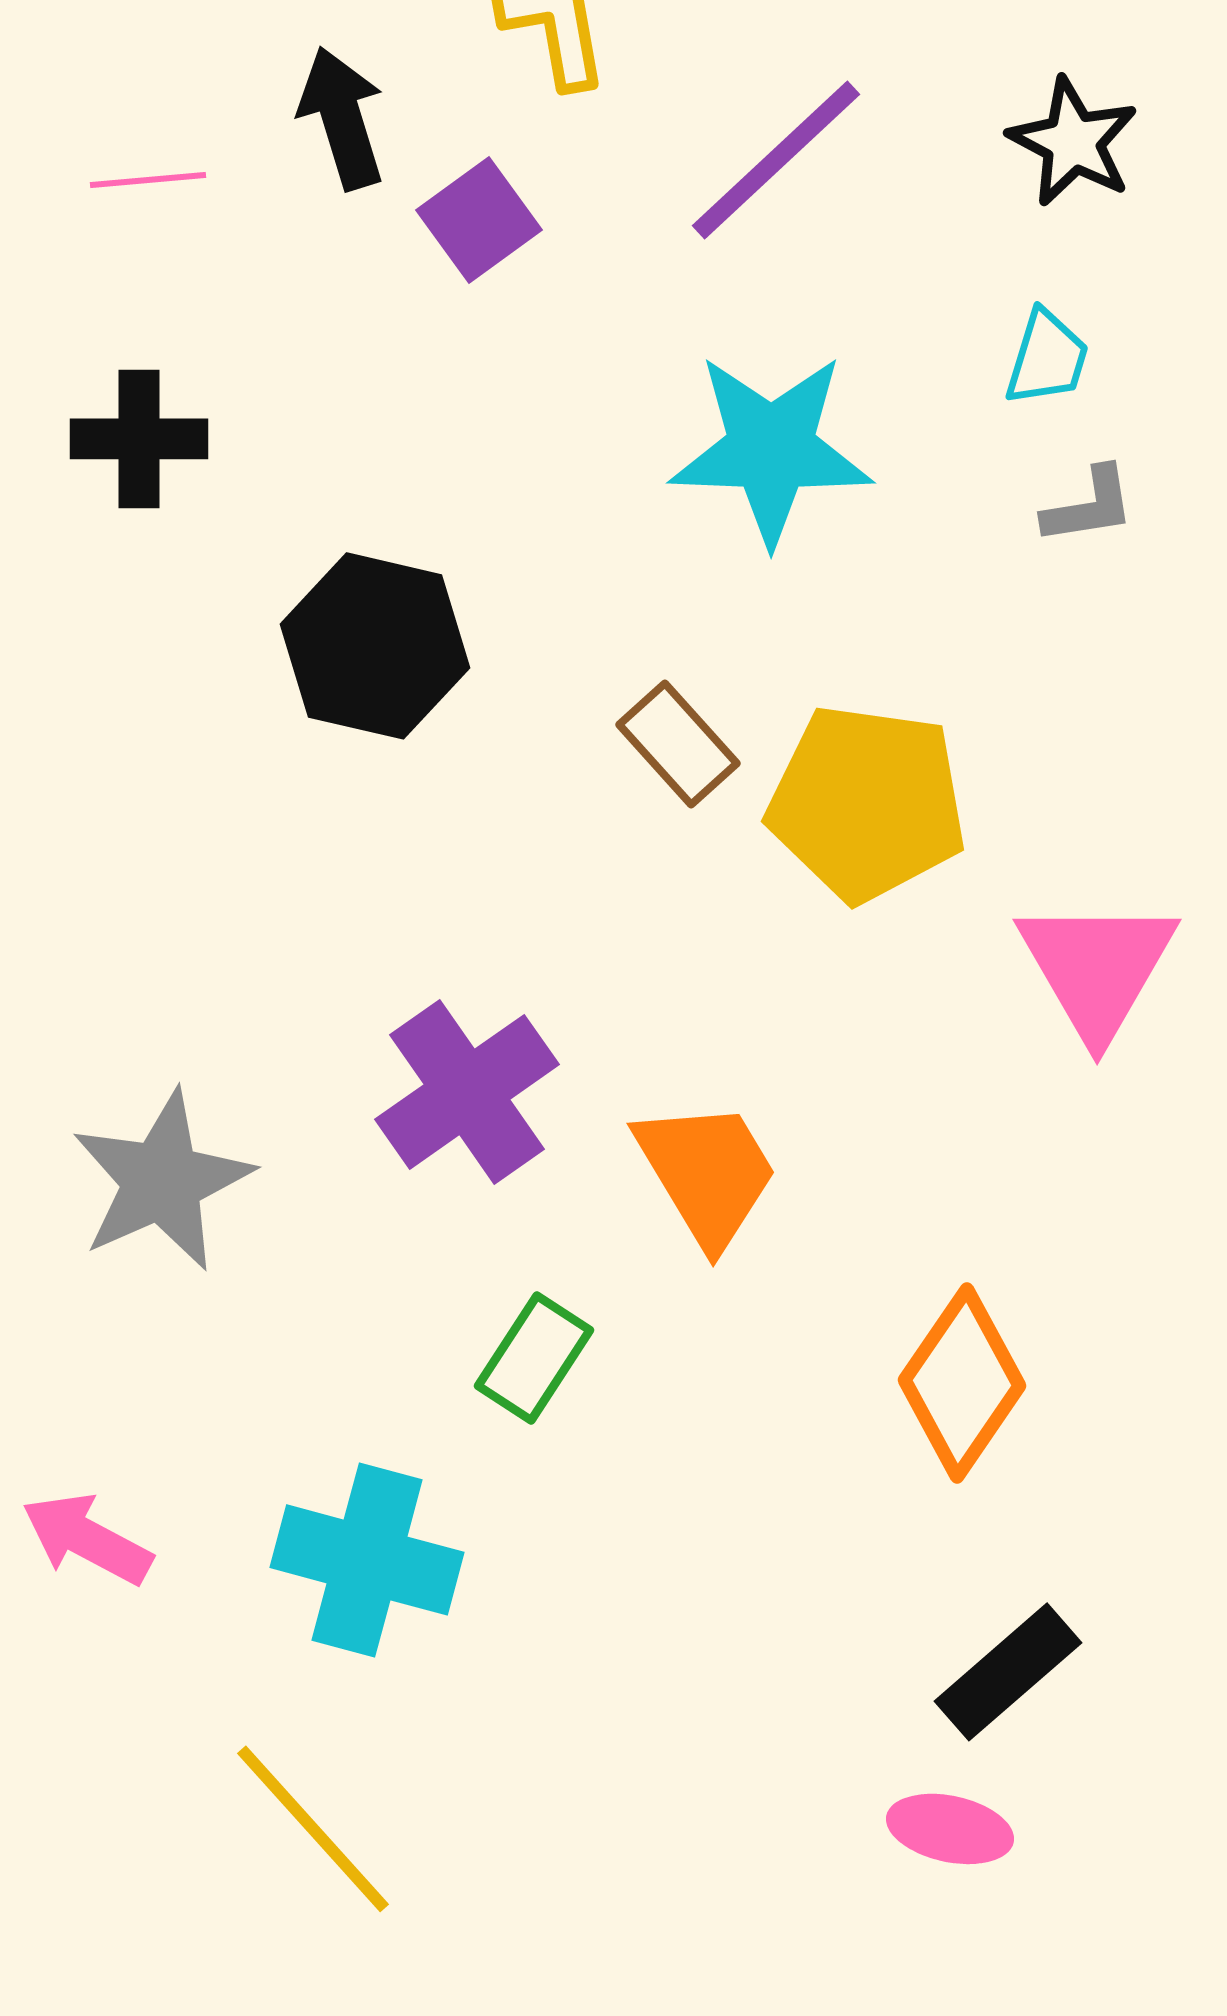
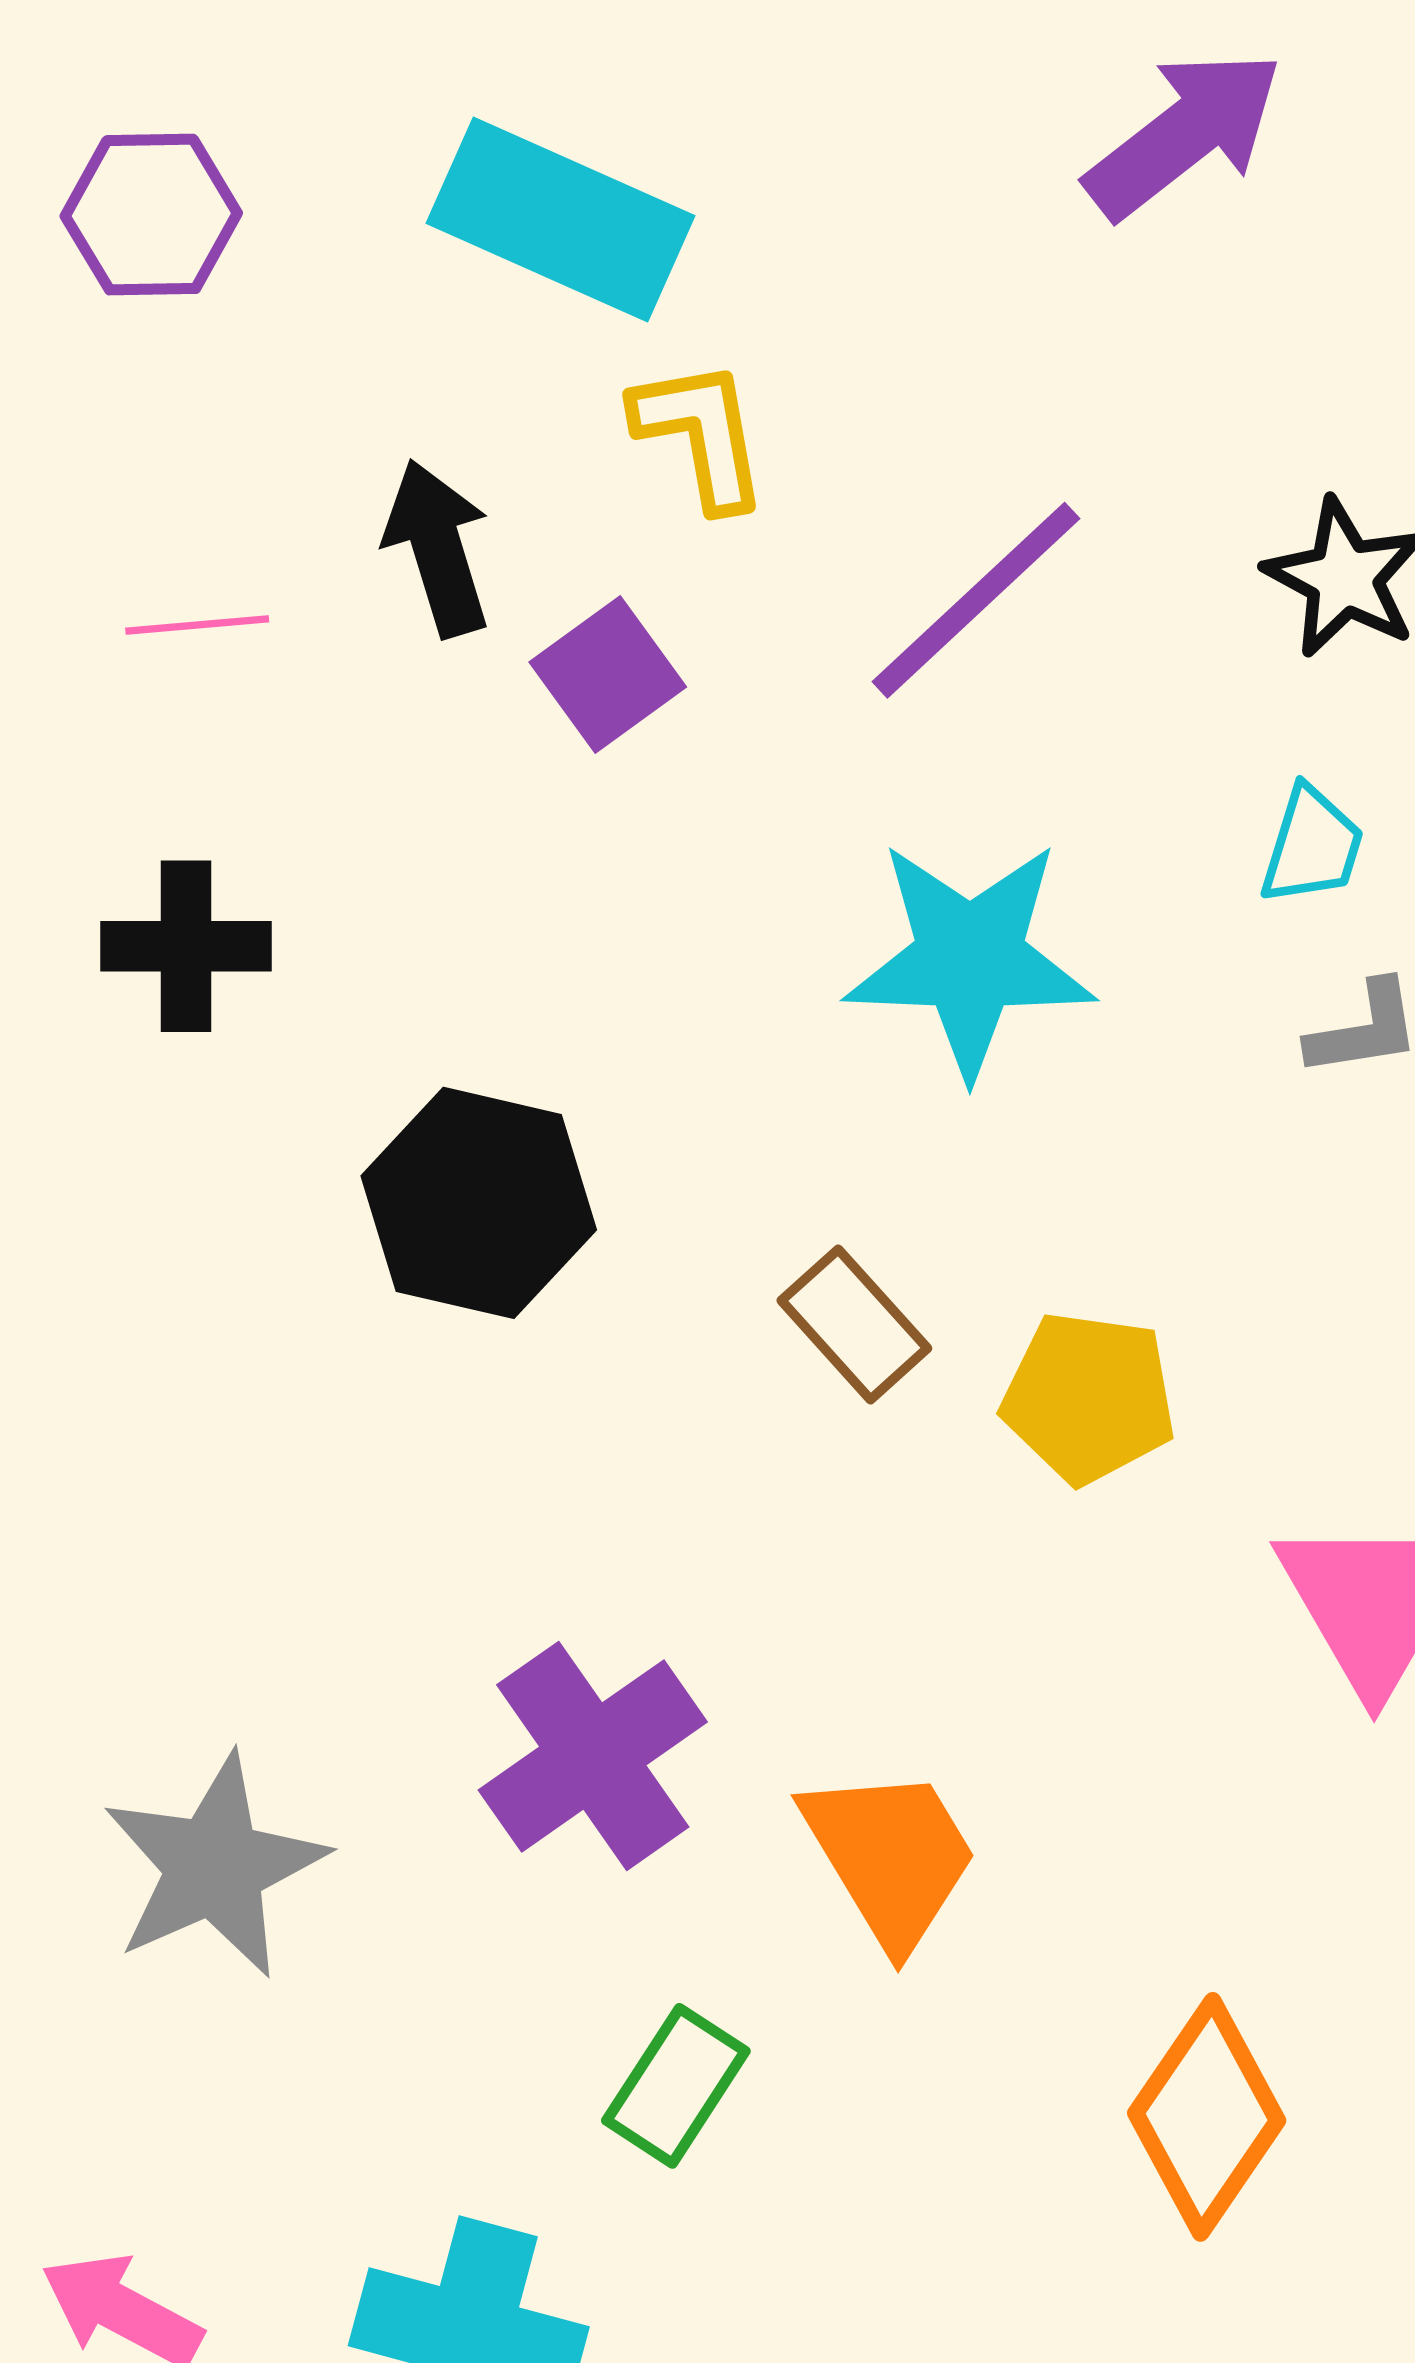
yellow pentagon: (867, 803) -> (1089, 1398), size x0.7

